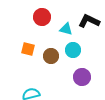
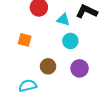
brown circle: (51, 56) -> (48, 66), moved

